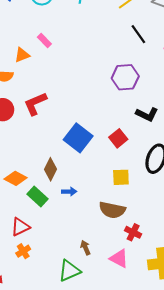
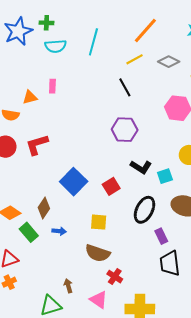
black line: (138, 34) -> (125, 87), moved
pink rectangle: (44, 41) -> (52, 86), turned 40
yellow square: (121, 177) -> (99, 222), moved

